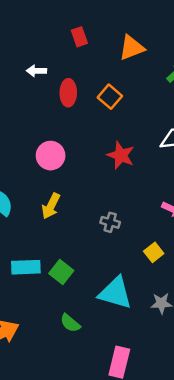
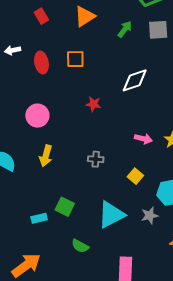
orange square: (110, 97) -> (75, 59), turned -30
red star: (121, 155) -> (93, 104), size x0.7
cyan rectangle: (26, 267) -> (39, 218), moved, size x0.7
cyan triangle: (115, 293) -> (111, 215), turned -32

